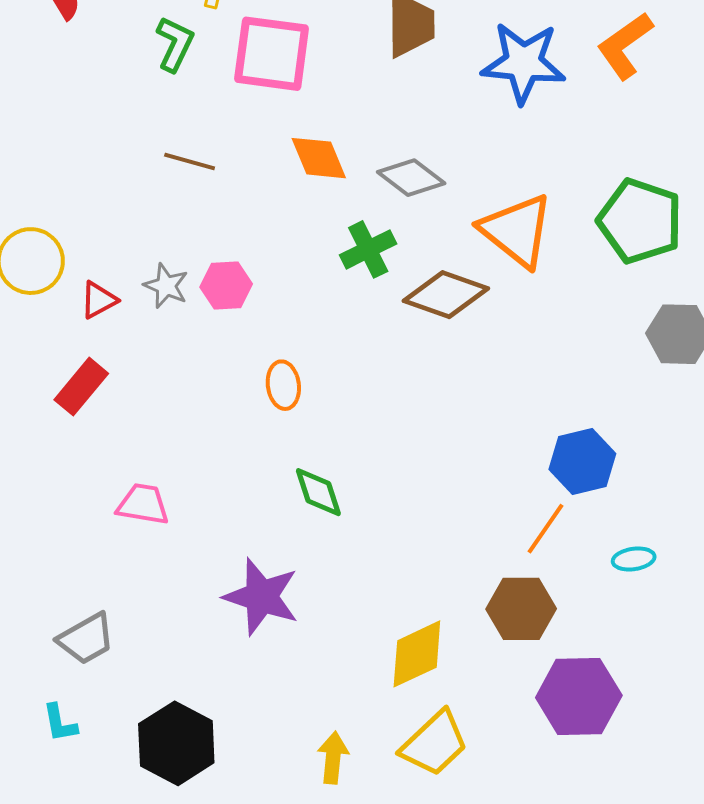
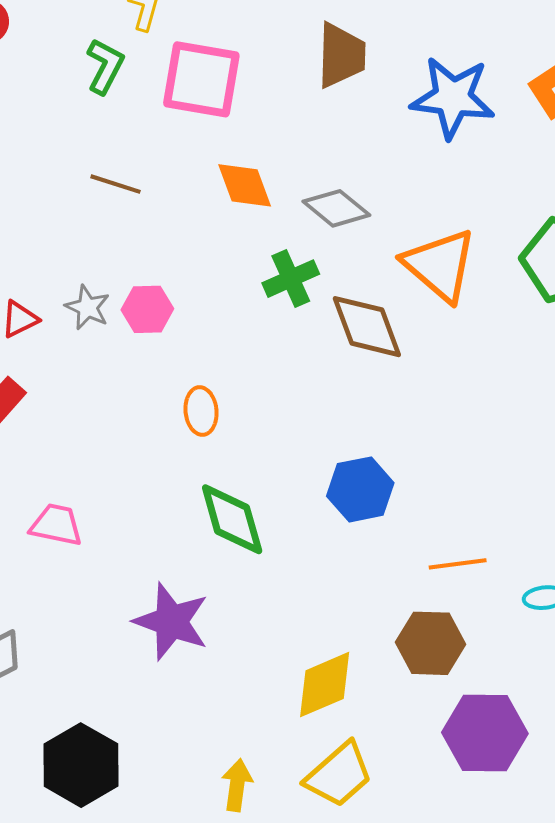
brown diamond: (446, 295) -> (367, 327), turned 48
blue hexagon: (582, 462) -> (360, 489), moved
green diamond: (318, 492) -> (232, 519), size x1.4
orange line: (545, 529) -> (458, 564), turned 46

